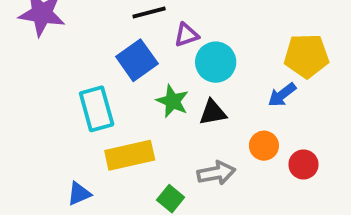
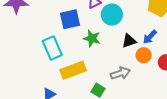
blue square: (137, 60) -> (70, 19), turned 30
blue arrow: (282, 95) -> (150, 37), moved
black triangle: (213, 113) -> (129, 41), moved

